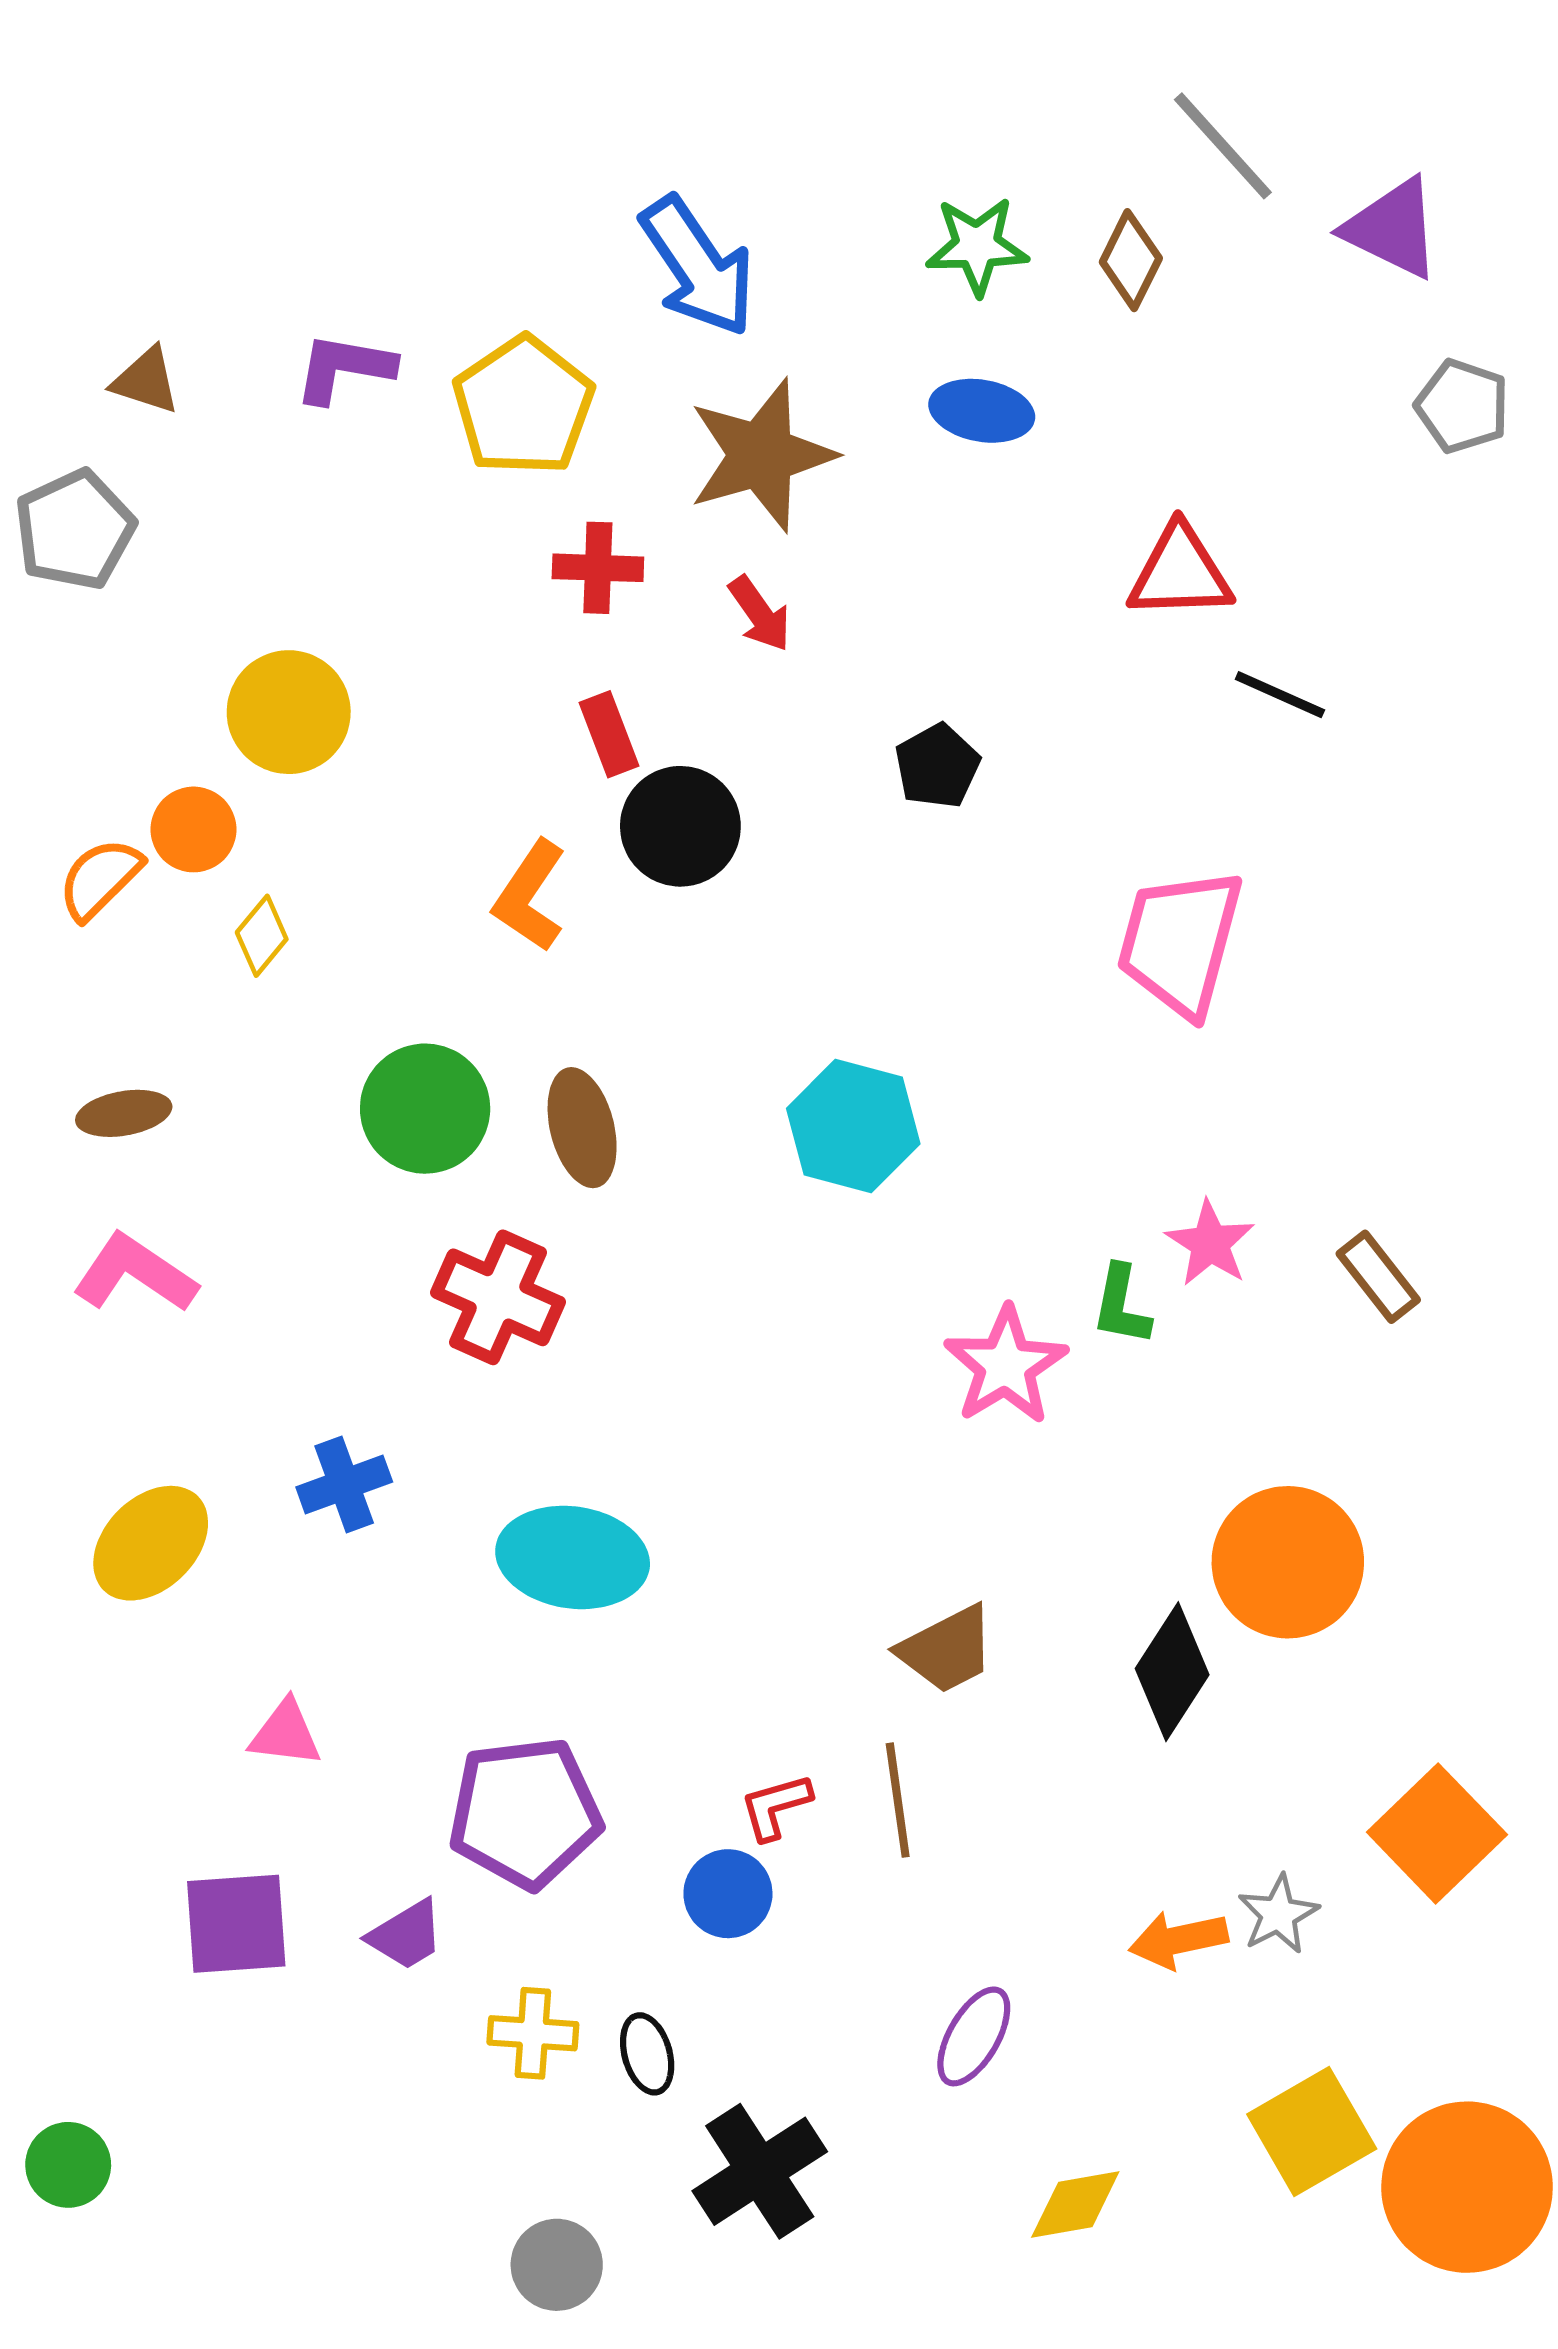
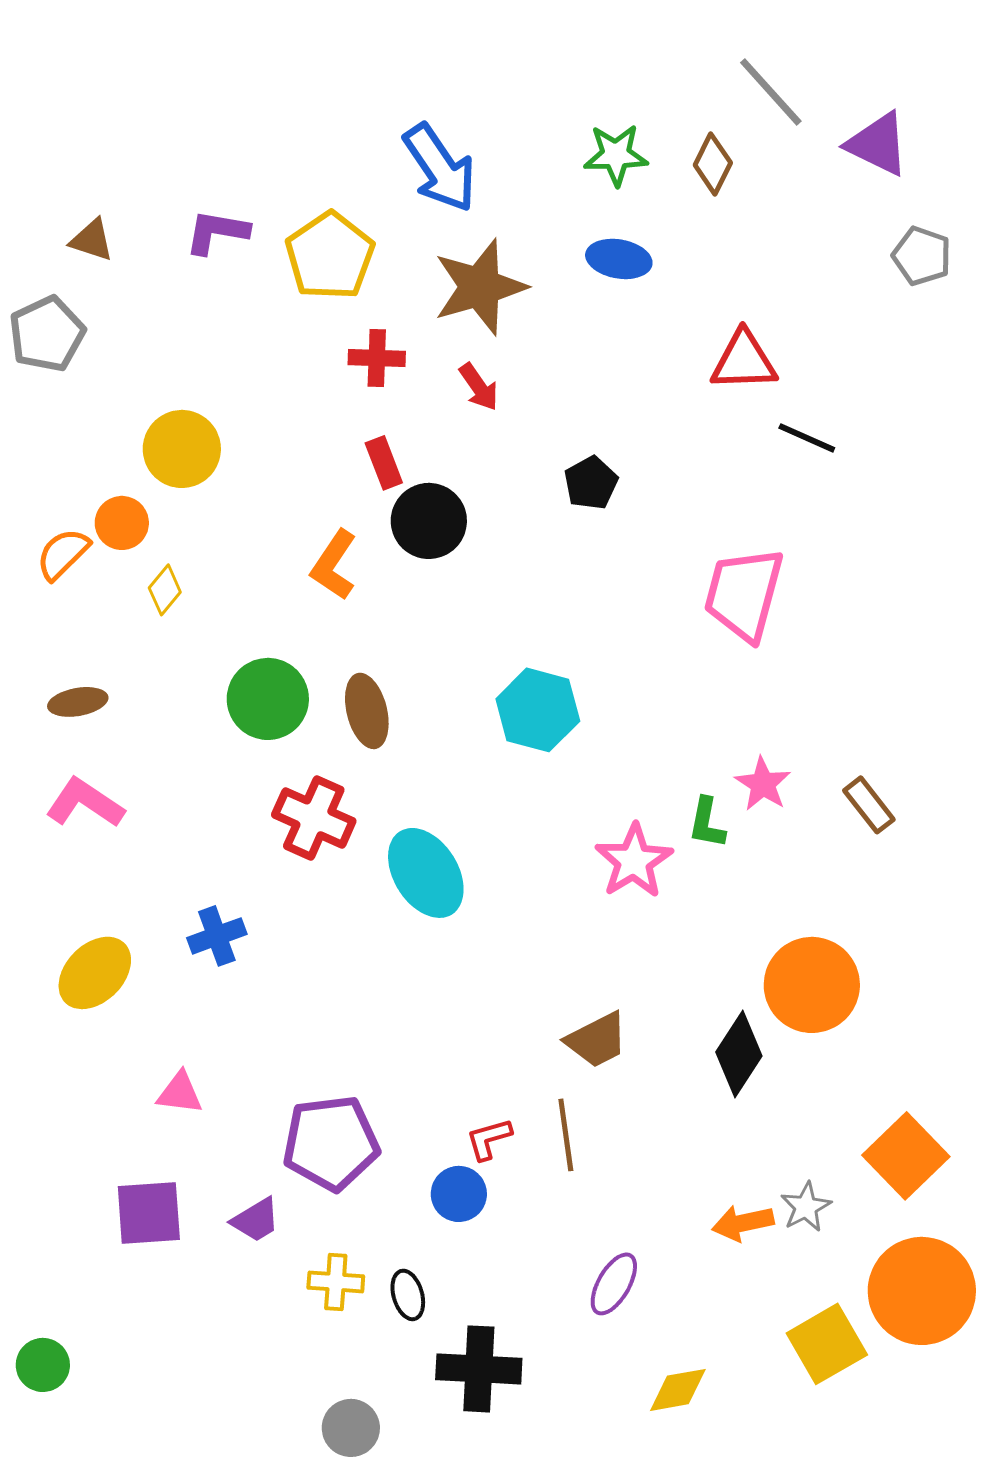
cyan ellipse: (573, 1557) -> (426, 873), moved, turned 50
black cross: (760, 2171) -> (479, 1369), turned 36
orange circle: (1467, 2187) -> (922, 1291), moved

